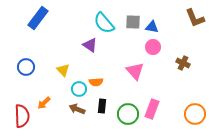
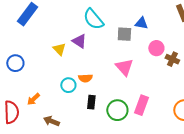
gray square: (133, 22) -> (124, 34), moved
pink circle: (153, 47) -> (156, 48), moved
yellow triangle: (63, 70) -> (59, 49), moved
brown arrow: (77, 109) -> (51, 121), moved

